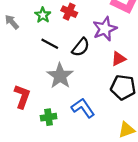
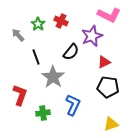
gray arrow: (12, 22) -> (18, 35), moved
black line: (50, 44) -> (36, 57), moved, turned 42
blue L-shape: (83, 108) -> (73, 105), turned 60

